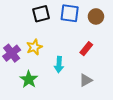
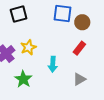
black square: (41, 14) -> (19, 14), moved
brown circle: (96, 16) -> (82, 22), moved

